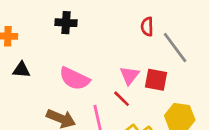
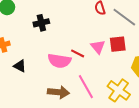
black triangle: (21, 70) -> (20, 66), turned 40
red line: (122, 99) -> (78, 53), moved

